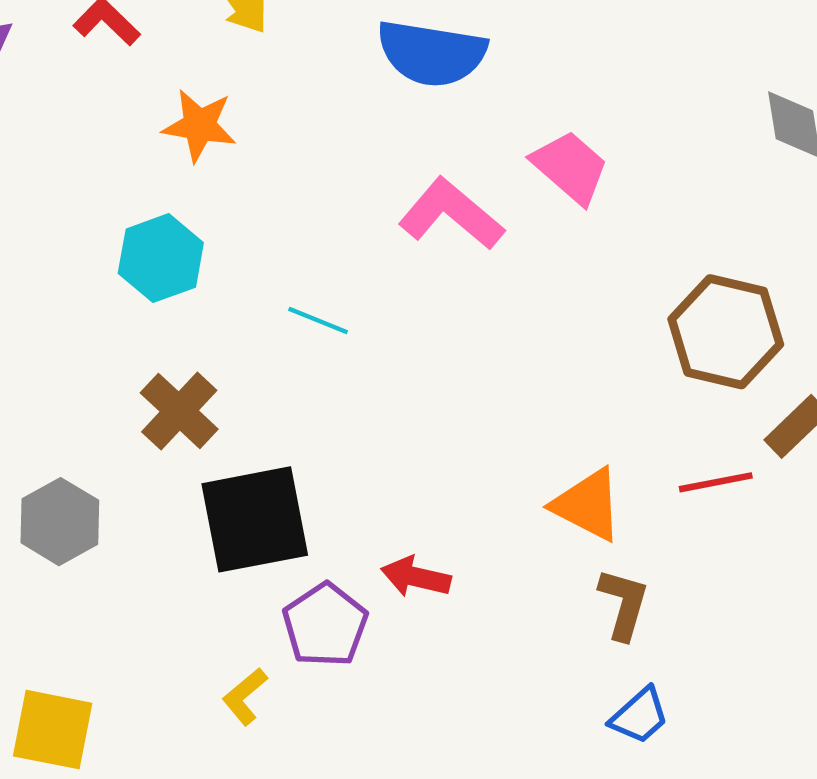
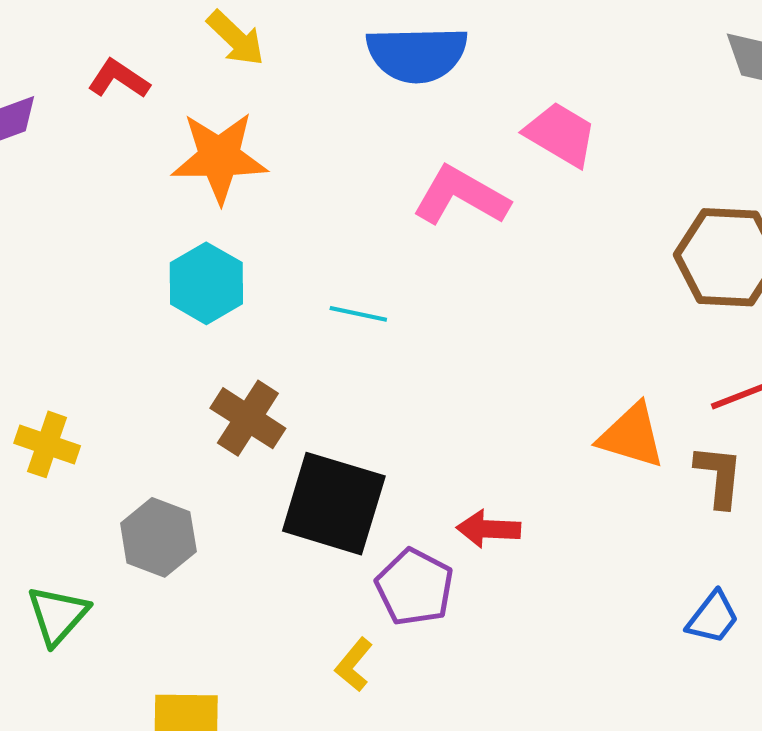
orange star: (199, 125) -> (219, 157), size x1.4
black square: (255, 519) -> (334, 504), turned 38
brown L-shape: (624, 604) -> (719, 476), moved

